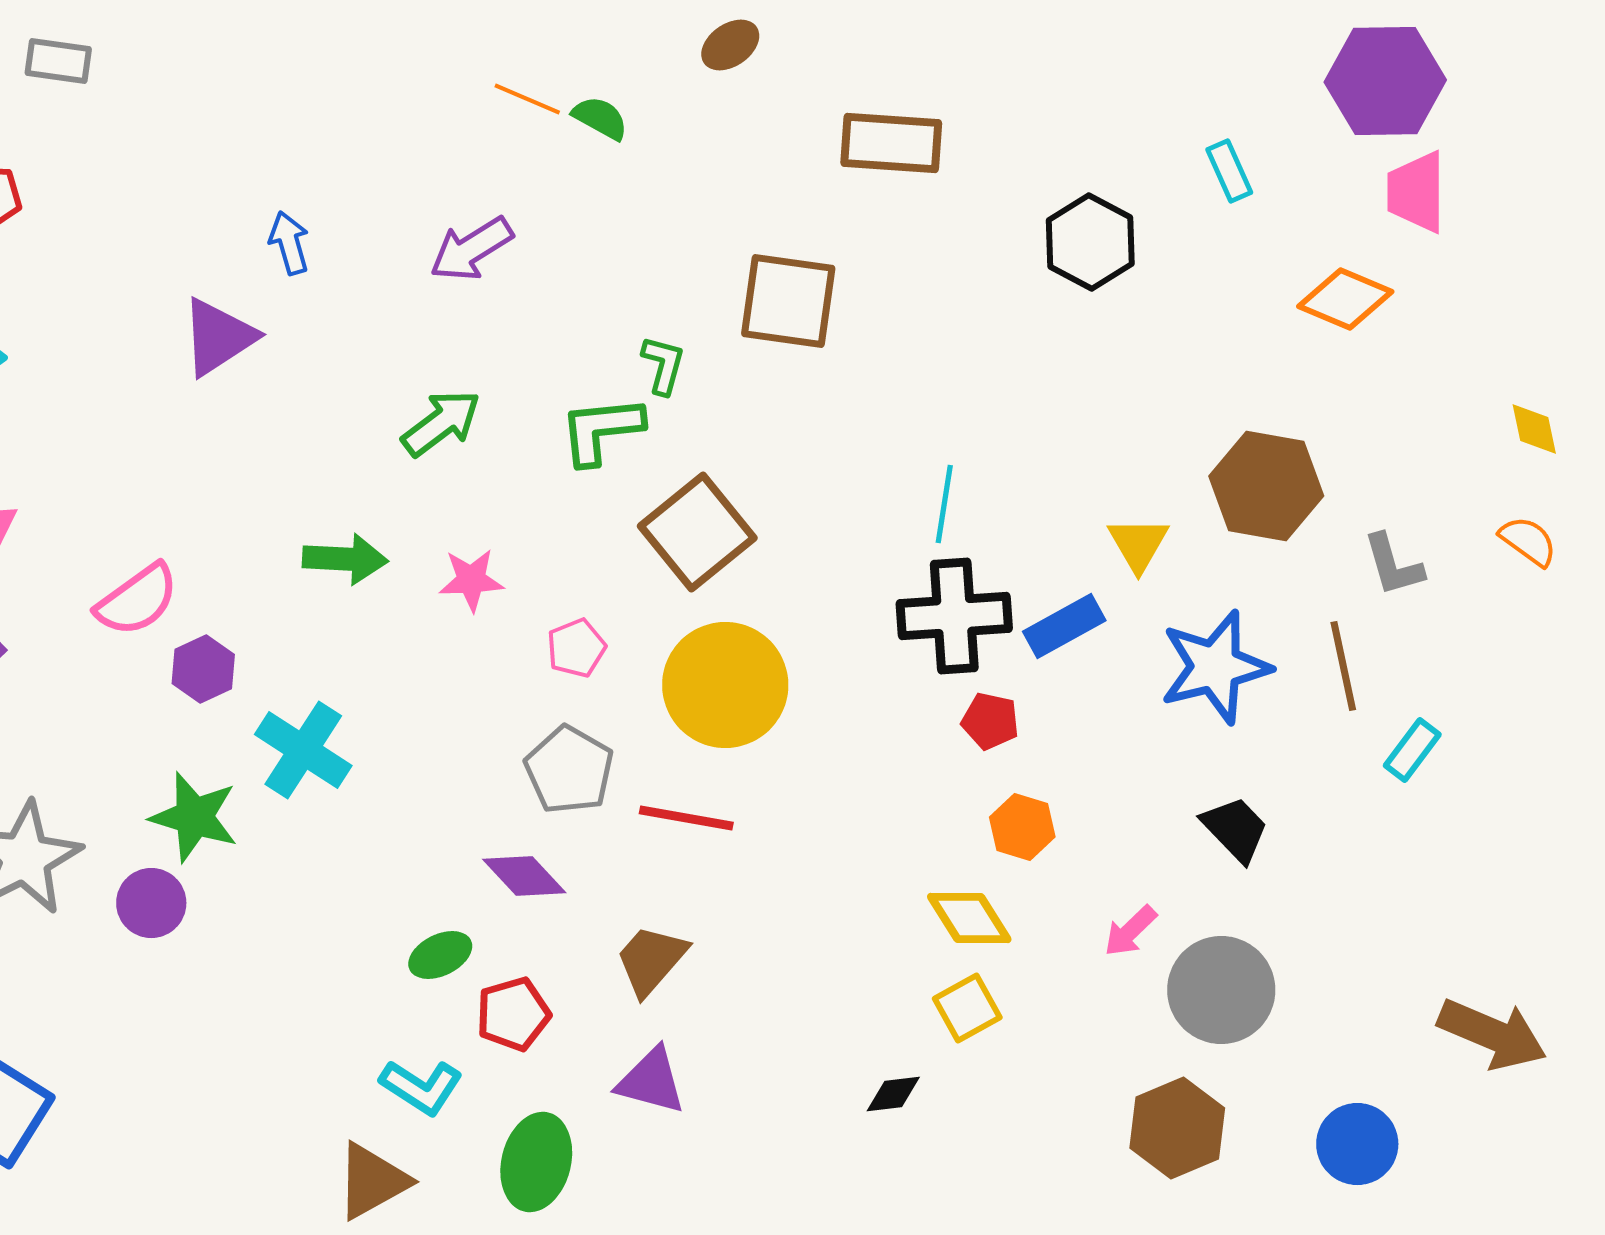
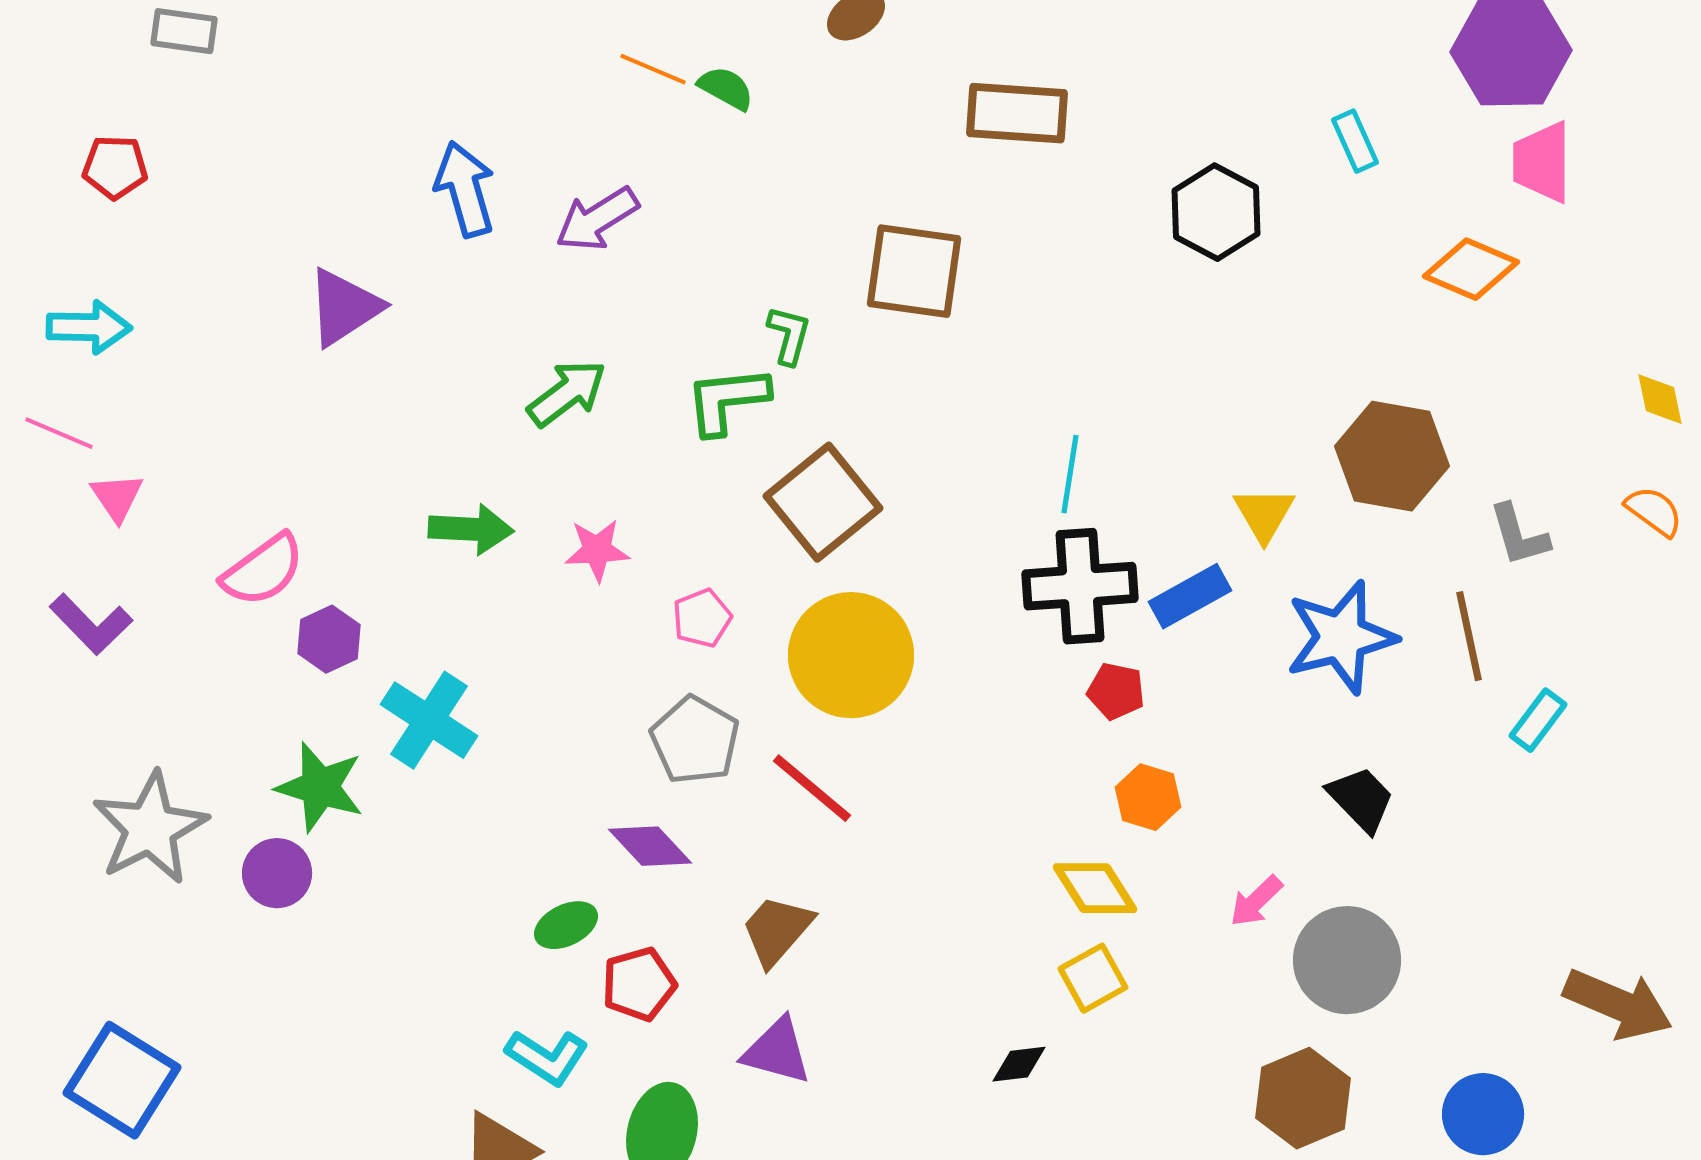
blue arrow: (289, 243) -> (465, 189), moved, size x1.5
red line: (686, 818) -> (812, 788), turned 30

